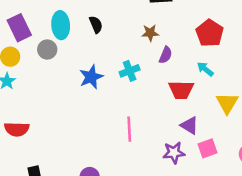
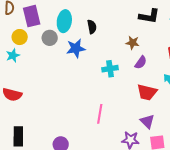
blue star: (91, 77) -> (76, 48), moved

